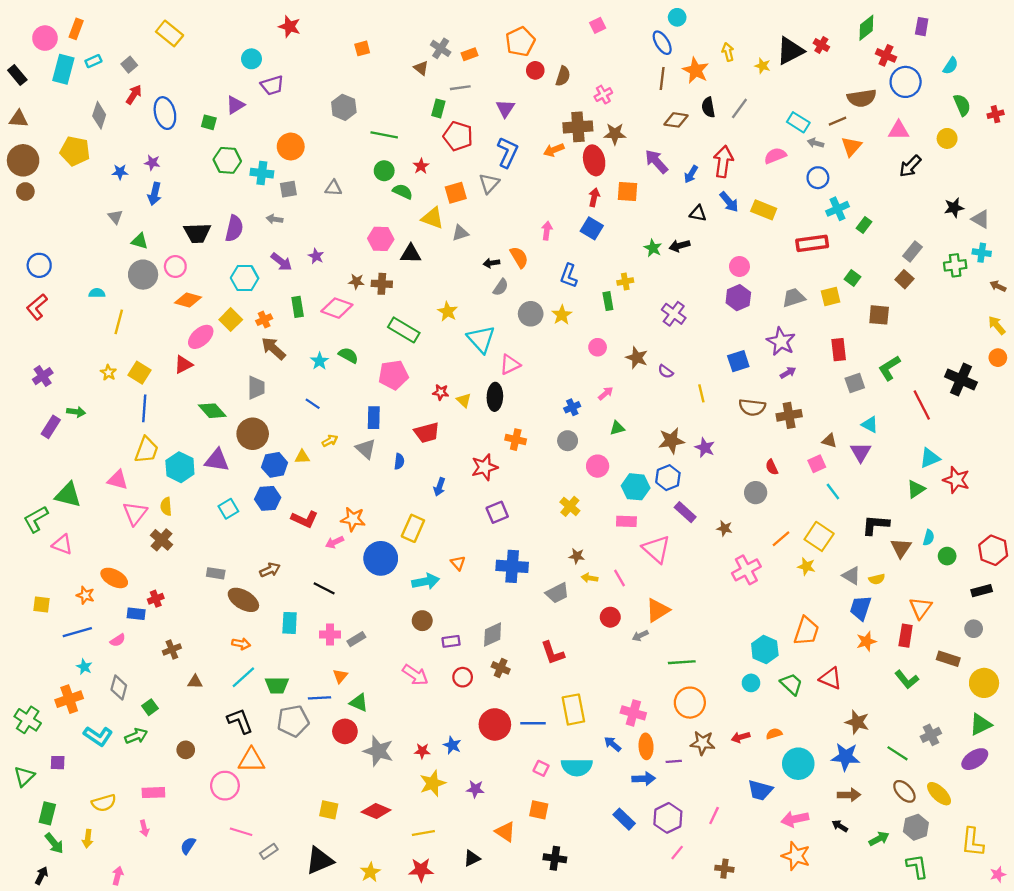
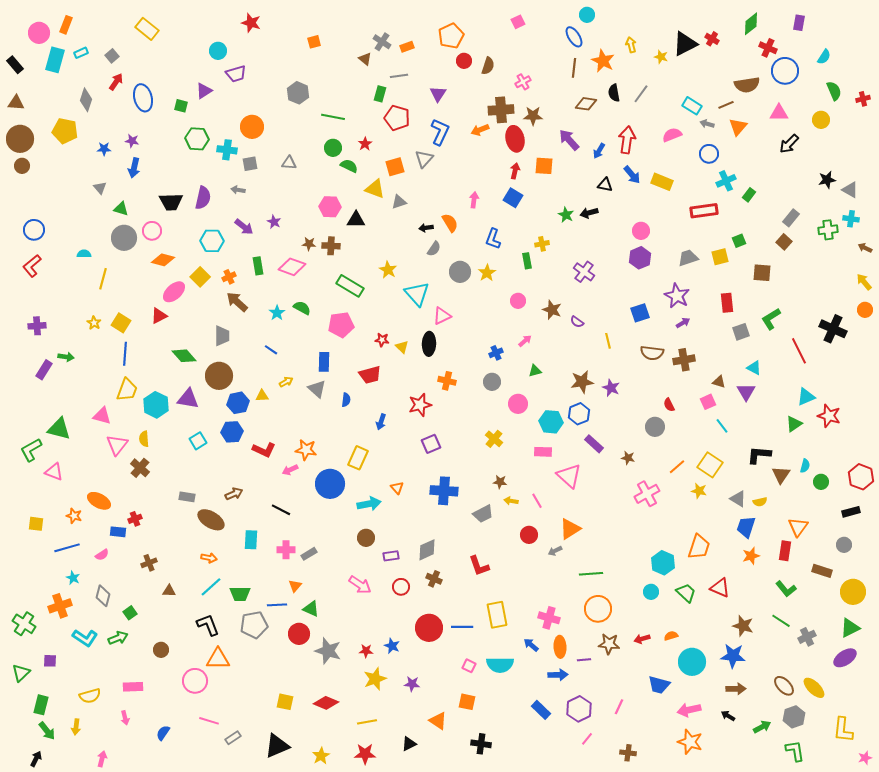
green square: (853, 278) -> (739, 241), turned 32
purple cross: (43, 376) -> (37, 326), turned 30
green line: (897, 753) -> (781, 621), moved

